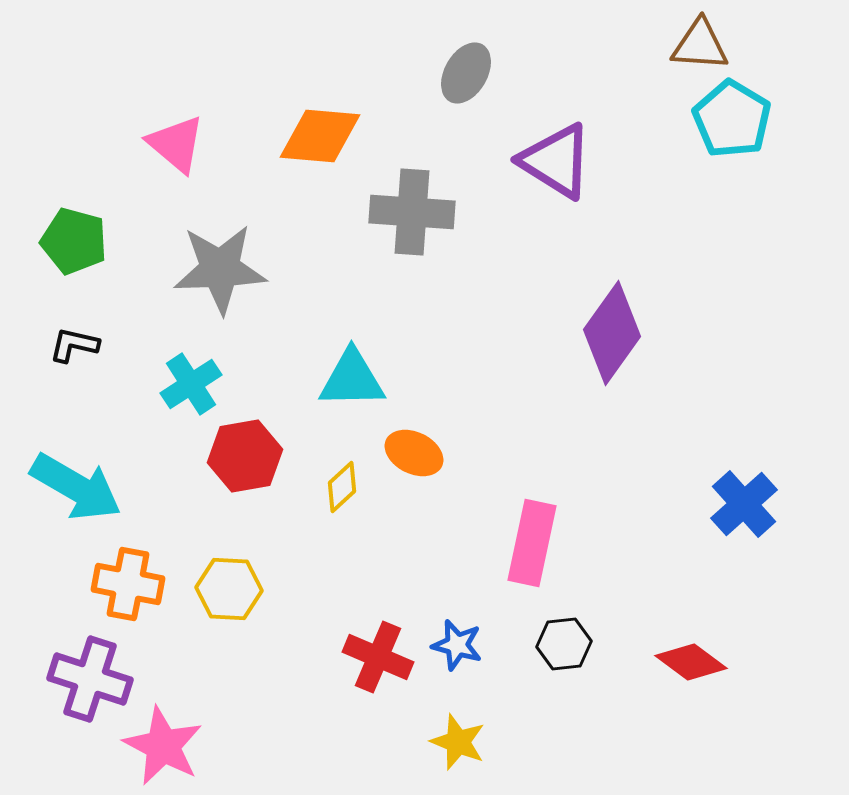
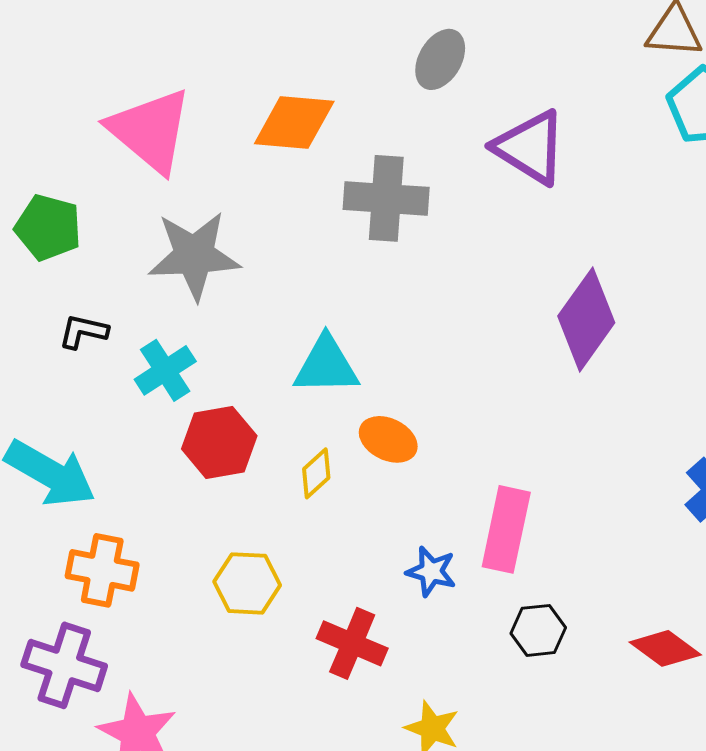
pink triangle: (176, 144) -> (150, 130), size x1.5
black L-shape: (74, 345) -> (83, 331), moved
yellow hexagon: (229, 589) -> (247, 583), moved
blue star: (457, 645) -> (431, 571), moved

